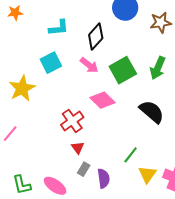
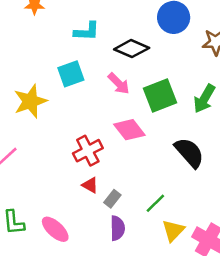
black diamond: (96, 36) -> (132, 49), turned 64
red triangle: (78, 148) -> (90, 185), turned -32
gray rectangle: (84, 169) -> (112, 199), moved

